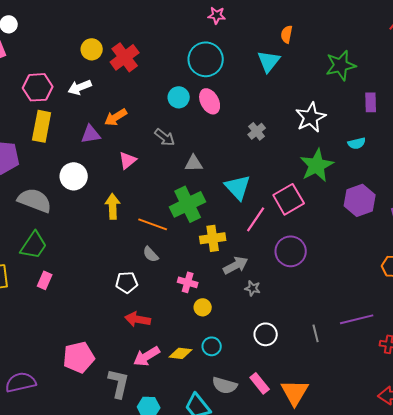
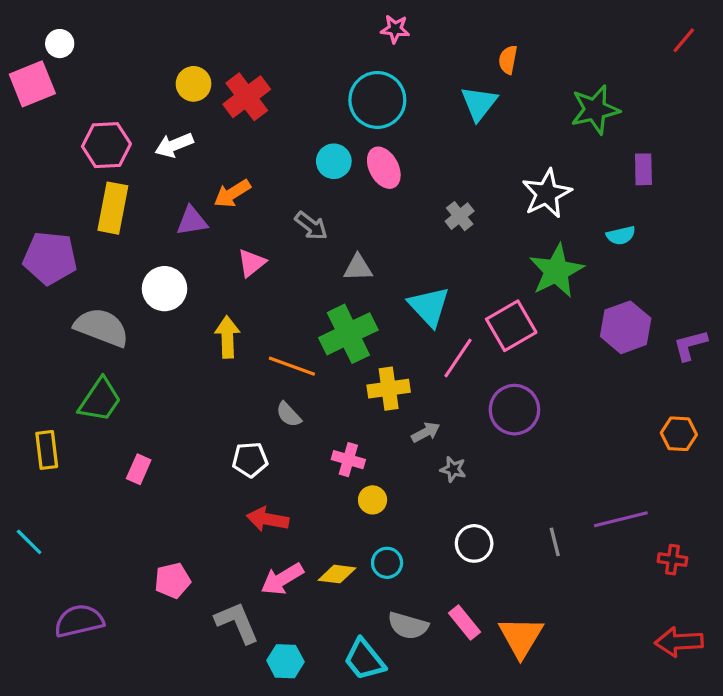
gray arrow: (236, 265) -> (426, 432), size x0.7
pink rectangle: (45, 280) -> (139, 469), moved
pink pentagon: (79, 357) -> (173, 581), size x0.7
gray L-shape: (119, 383) -> (237, 622), turned -36

